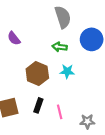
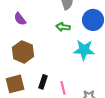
cyan star: (67, 71) -> (84, 50), moved, size x1.5
brown hexagon: (37, 73) -> (23, 52), moved

